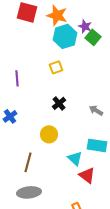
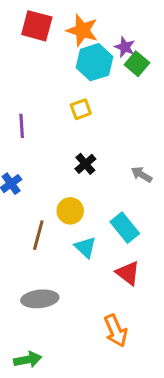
cyan rectangle: (97, 145) -> (125, 228), moved, turned 42
cyan triangle: (75, 158) -> (85, 247), moved
brown line: (28, 162) -> (38, 235), moved

